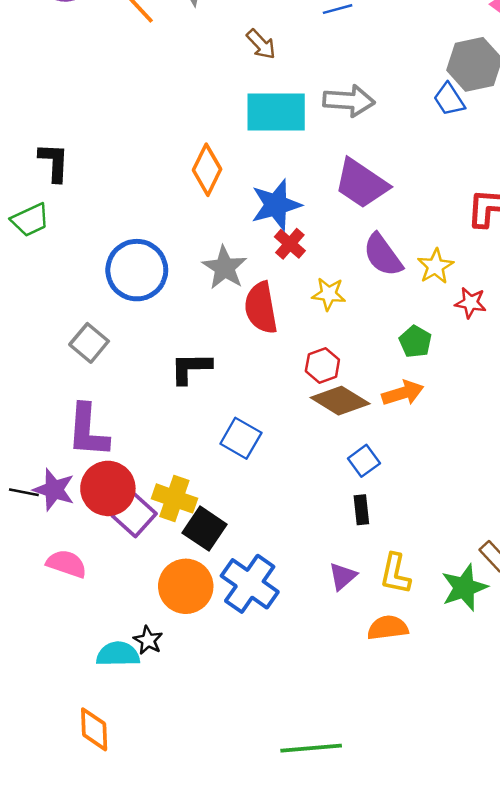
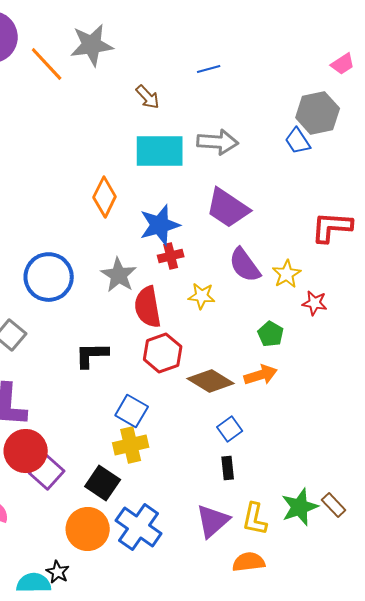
red cross: (290, 244) -> (171, 256), turned 35
red hexagon: (322, 365) -> (163, 353), moved, size x1.4
yellow cross: (174, 498) -> (131, 445), moved, turned -32
purple triangle: (343, 576) -> (213, 521), size x1.5
green star: (464, 588) -> (300, 507), moved

